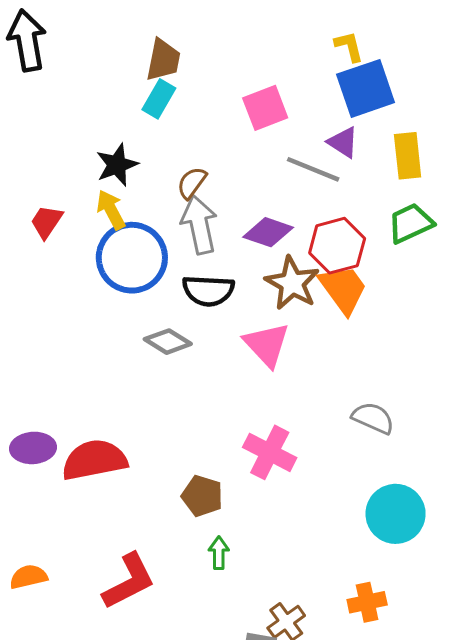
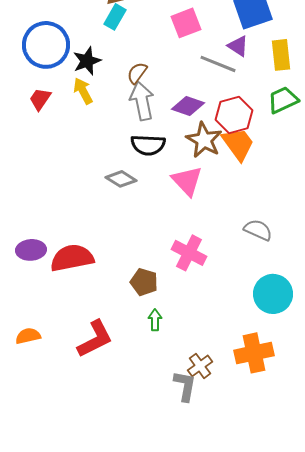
blue circle: (132, 258) -> (46, 45), moved
orange cross: (367, 602) -> (254, 353), size x1.5

